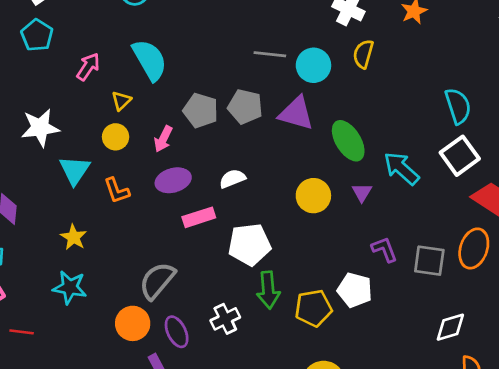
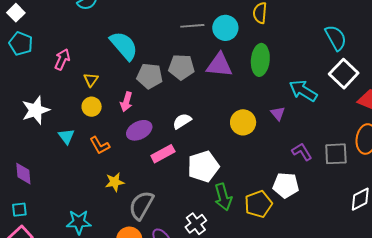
cyan semicircle: (150, 60) -> (124, 46), moved
green ellipse: (348, 141) -> (260, 60), moved, turned 48
cyan triangle: (75, 170) -> (66, 136), size x0.7
yellow star: (74, 237) -> (115, 182), moved, turned -30

